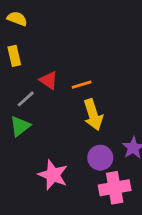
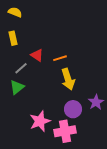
pink star: (53, 175) -> (40, 121), turned 30
pink cross: (115, 188) -> (65, 131), moved

